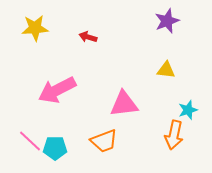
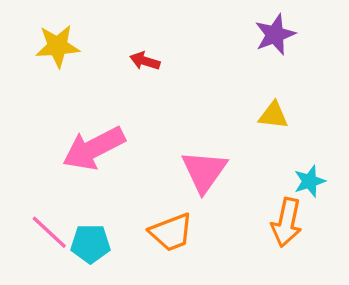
pink triangle: (124, 104) -> (204, 171), turned -48

